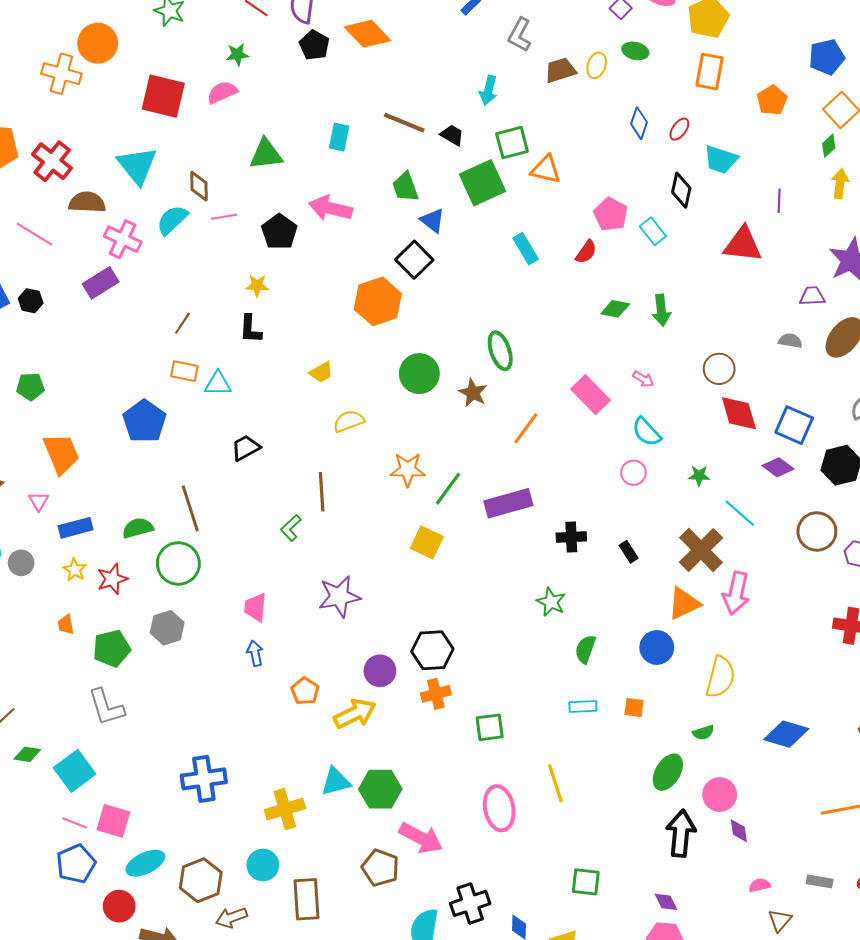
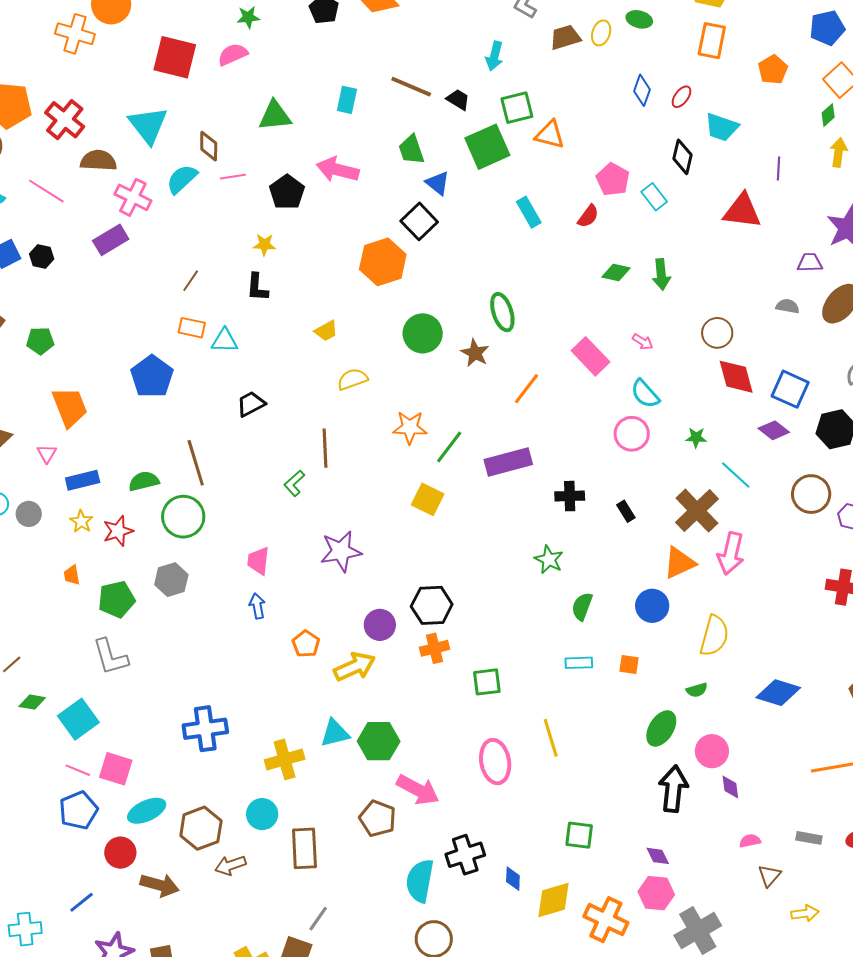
pink circle: (634, 473) -> (632, 434), size x1.4

